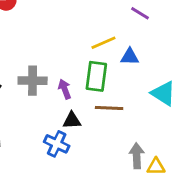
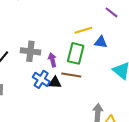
brown line: (109, 108) -> (71, 75), moved
blue cross: (57, 144) -> (41, 79), moved

